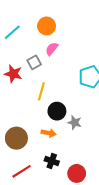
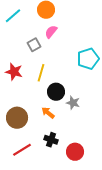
red star: (13, 74) -> (14, 72), moved
orange arrow: (49, 133) -> (48, 113), turned -152

